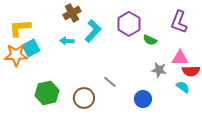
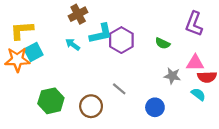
purple hexagon: (129, 24) -> (121, 40), moved
cyan L-shape: (93, 31) -> (101, 34), turned 35
cyan arrow: (67, 41) -> (73, 44), turned 32

